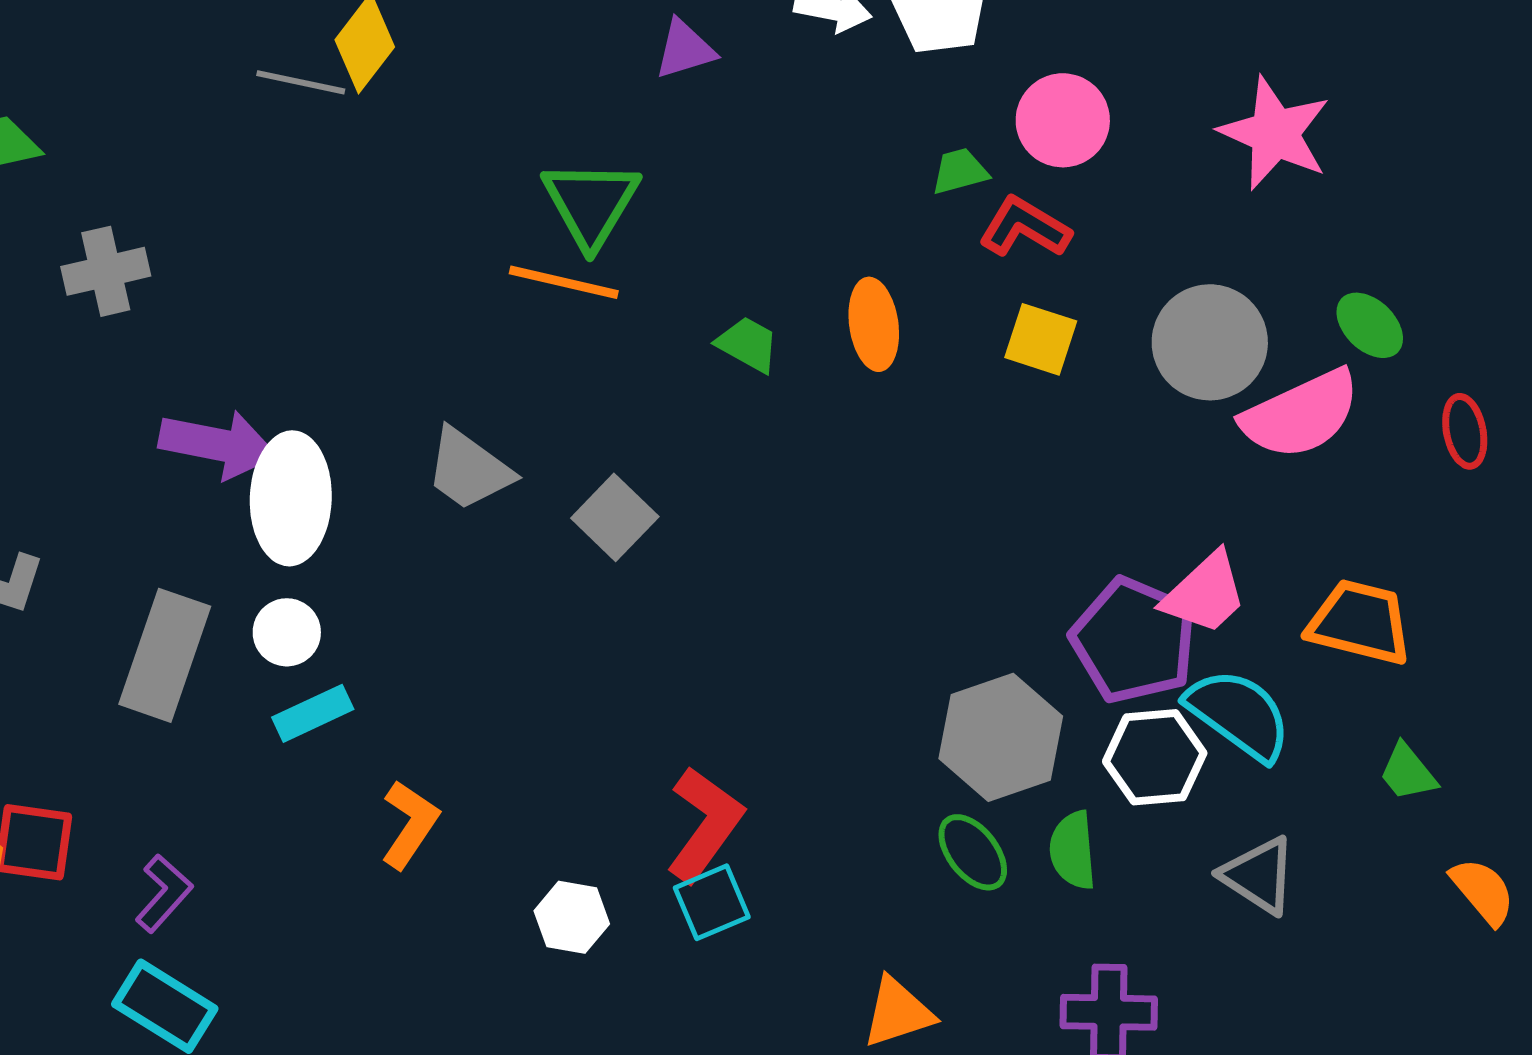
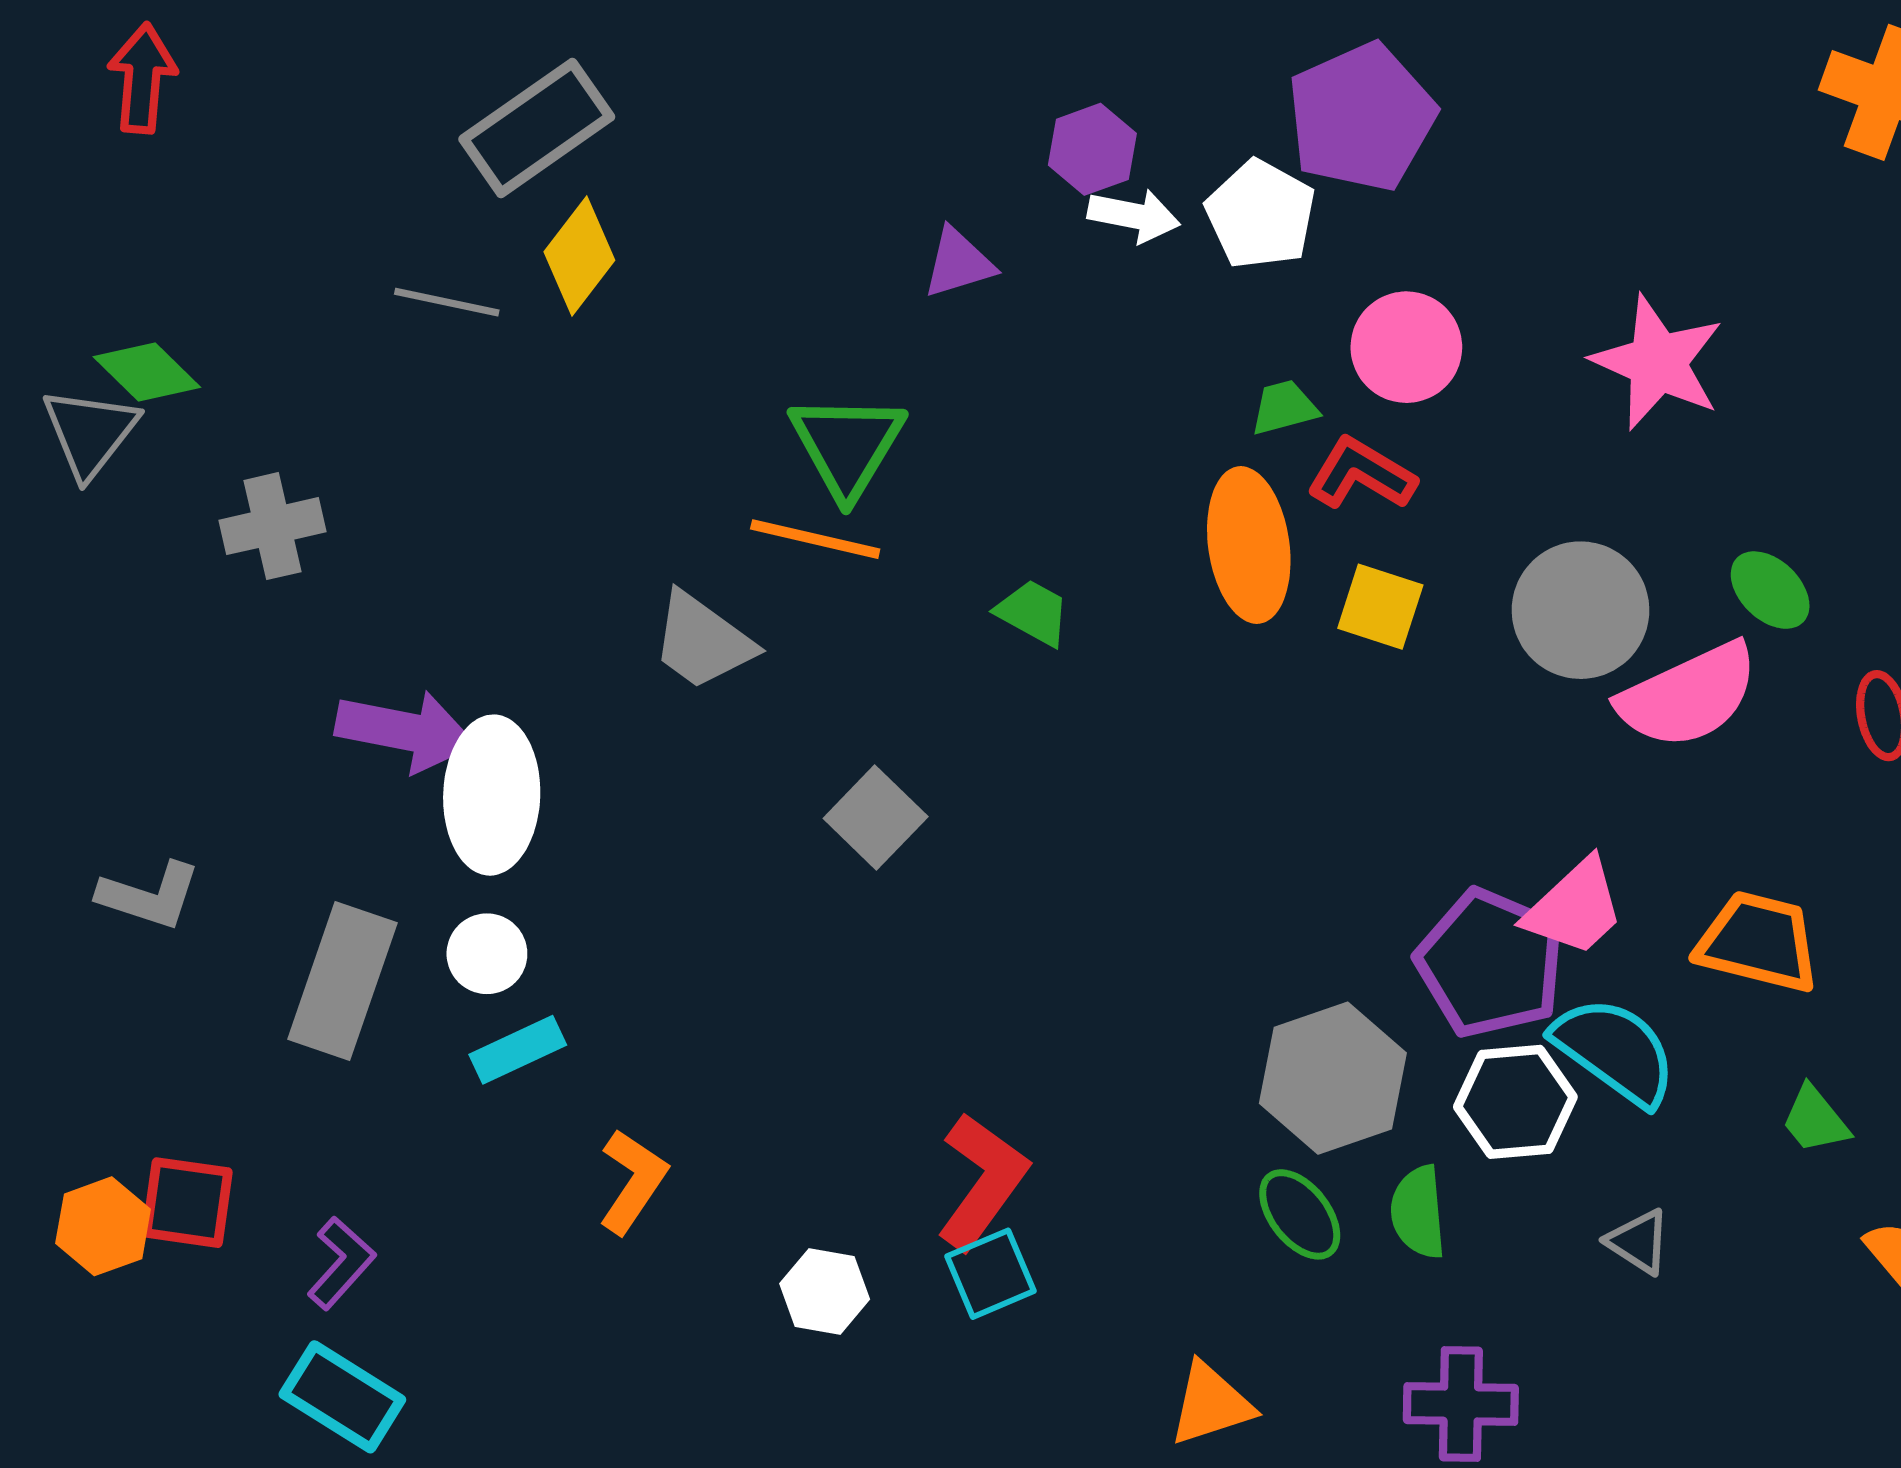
gray line: (301, 82) -> (447, 302), moved
orange ellipse: (874, 324) -> (1249, 545), moved, size x1.4
gray trapezoid: (469, 469) -> (703, 641), moved
gray triangle: (1259, 875) -> (1639, 1242), size x0.7

